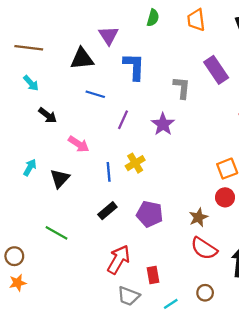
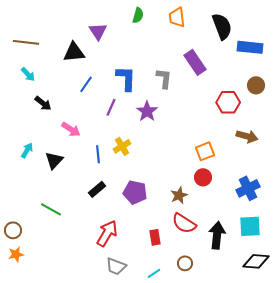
blue L-shape: (134, 67) -> (126, 78), moved
blue line: (95, 94) -> (86, 84), turned -72
red rectangle: (153, 275) -> (155, 237), moved

